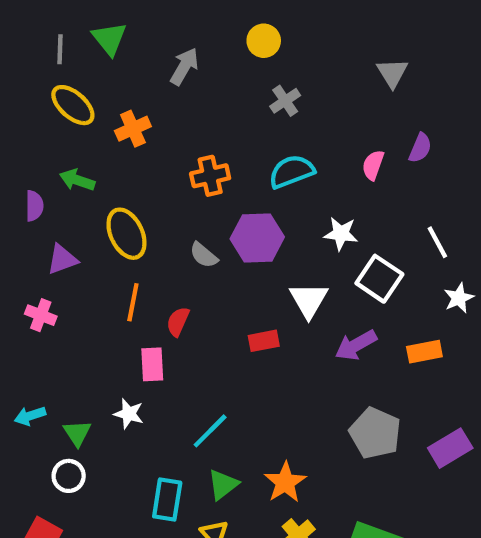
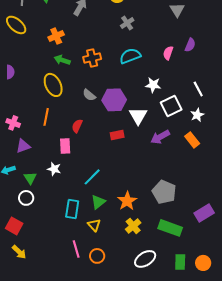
yellow ellipse: (73, 105) -> (16, 25), moved
green arrow: (77, 180) -> (62, 60), moved
purple hexagon: (257, 238) -> (114, 100), moved
purple triangle: (62, 259) -> (23, 146), moved
white square: (379, 279) -> (171, 106), turned 30
white star: (459, 298) -> (197, 115), moved
orange line: (133, 302) -> (46, 117), moved
orange rectangle: (424, 352) -> (192, 140), turned 63
gray pentagon: (375, 433) -> (164, 192), moved
purple rectangle: (450, 448) -> (204, 213), moved

